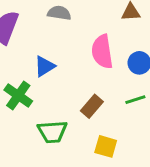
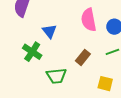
blue triangle: (44, 66) -> (49, 31), turned -35
yellow square: (106, 146) -> (105, 84), moved

